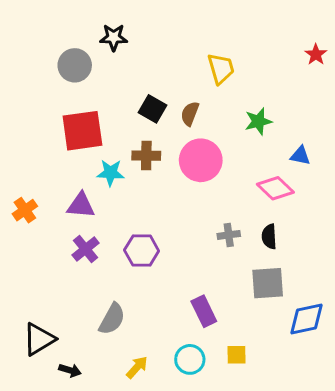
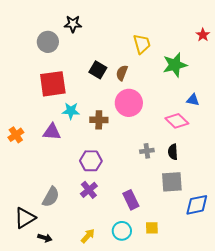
green star: (258, 121) -> (175, 65), moved, size x1.4
brown cross: (146, 156) -> (99, 120), moved
purple cross: (86, 249) -> (89, 190), moved
gray semicircle: (112, 319) -> (51, 197), moved

